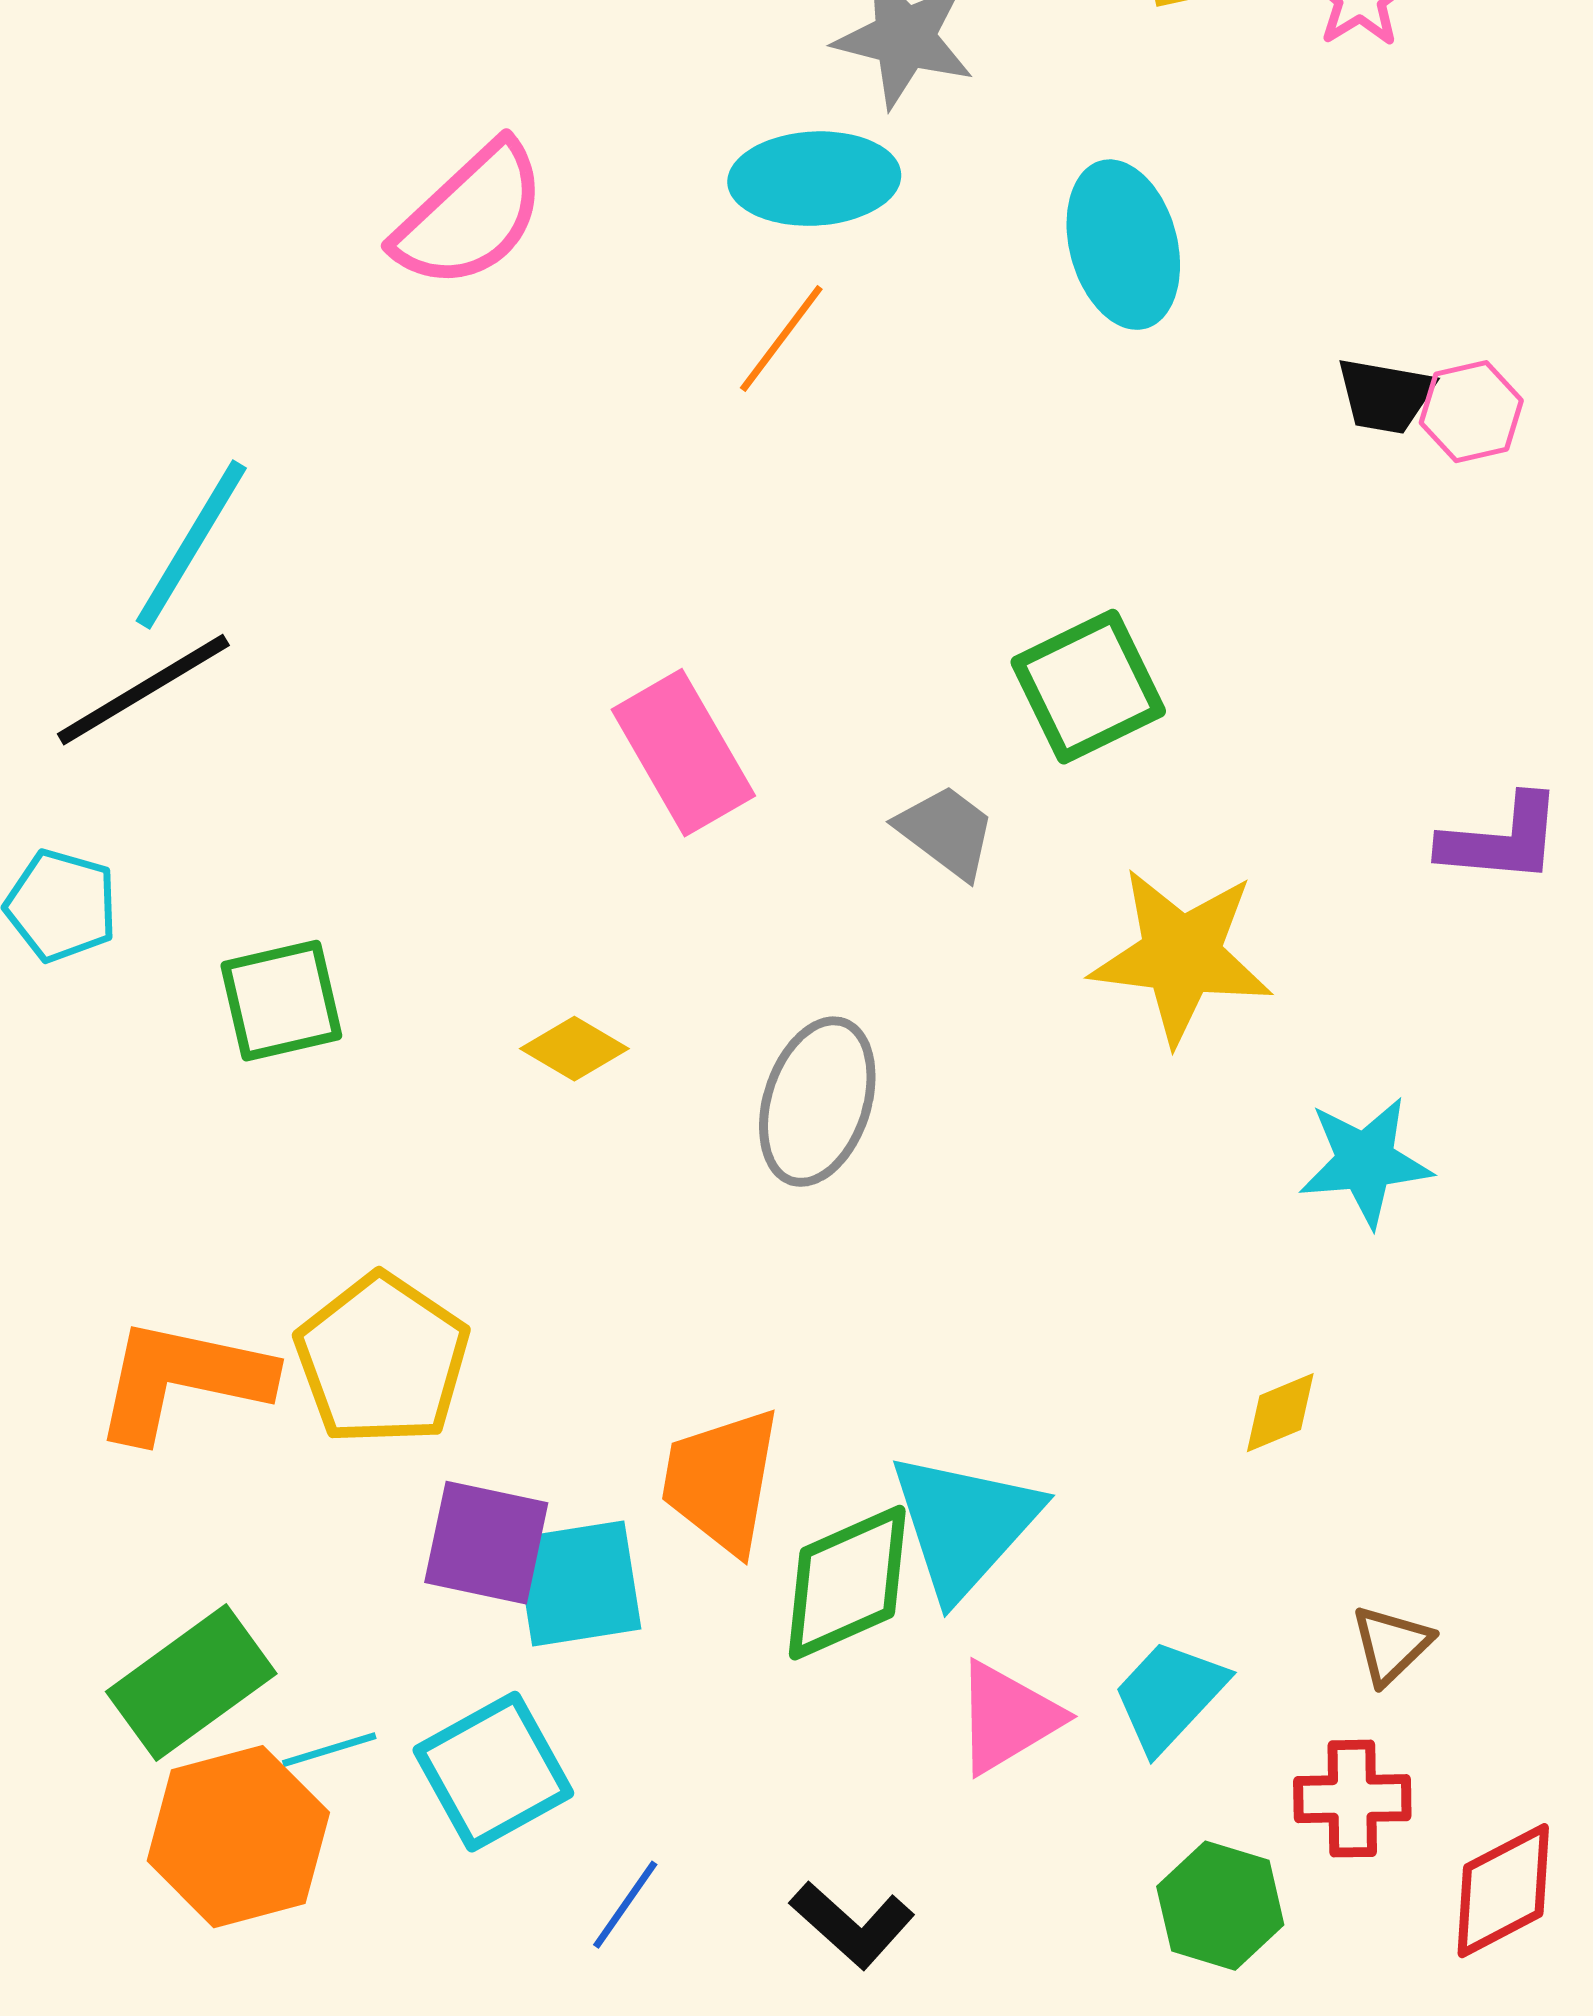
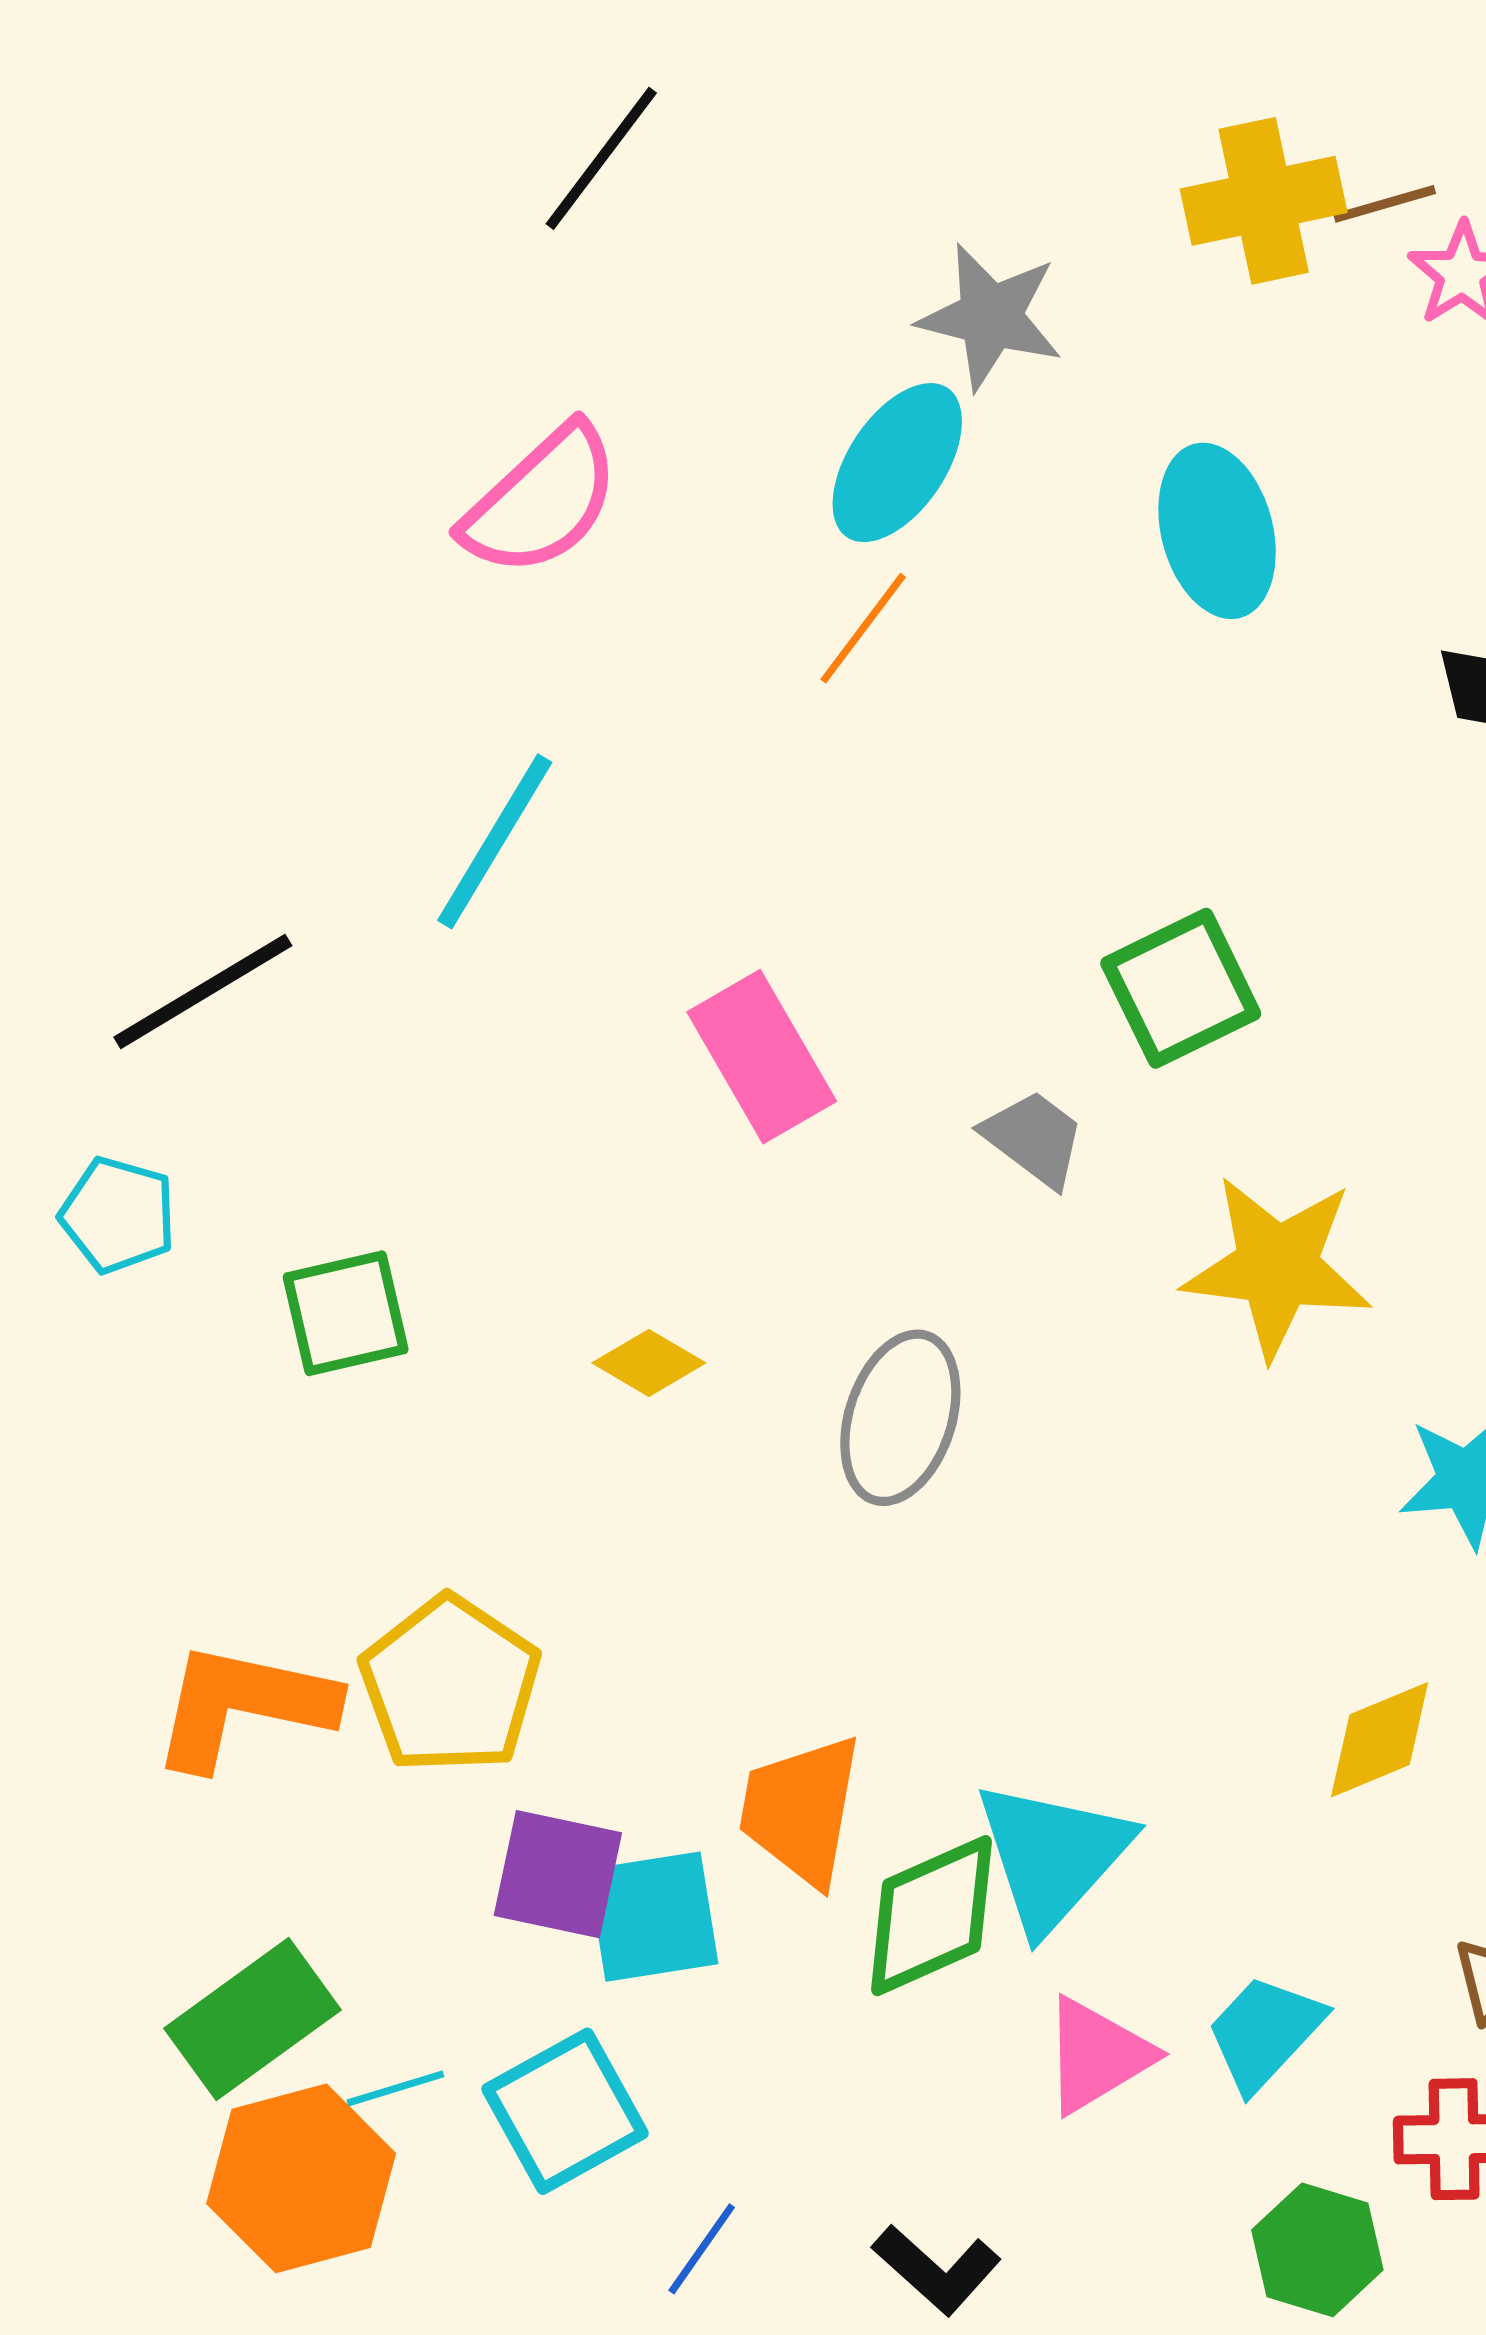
cyan ellipse: (814, 179) -> (897, 463), turned -53
cyan line: (191, 545) -> (495, 841), moved
yellow diamond: (1280, 1413) -> (1380, 1740), size x1.4

